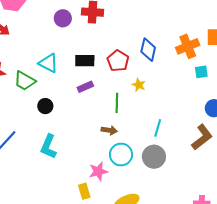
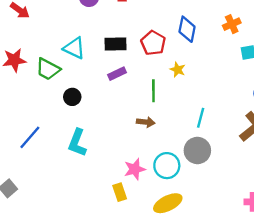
orange cross: (188, 46) -> (232, 24), size x0.7
cyan circle: (121, 155) -> (167, 166), moved

